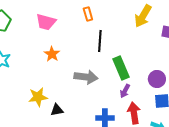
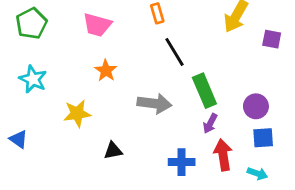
black line: (100, 41) -> (174, 52), turned -35
yellow star: (38, 97) -> (77, 113), moved

